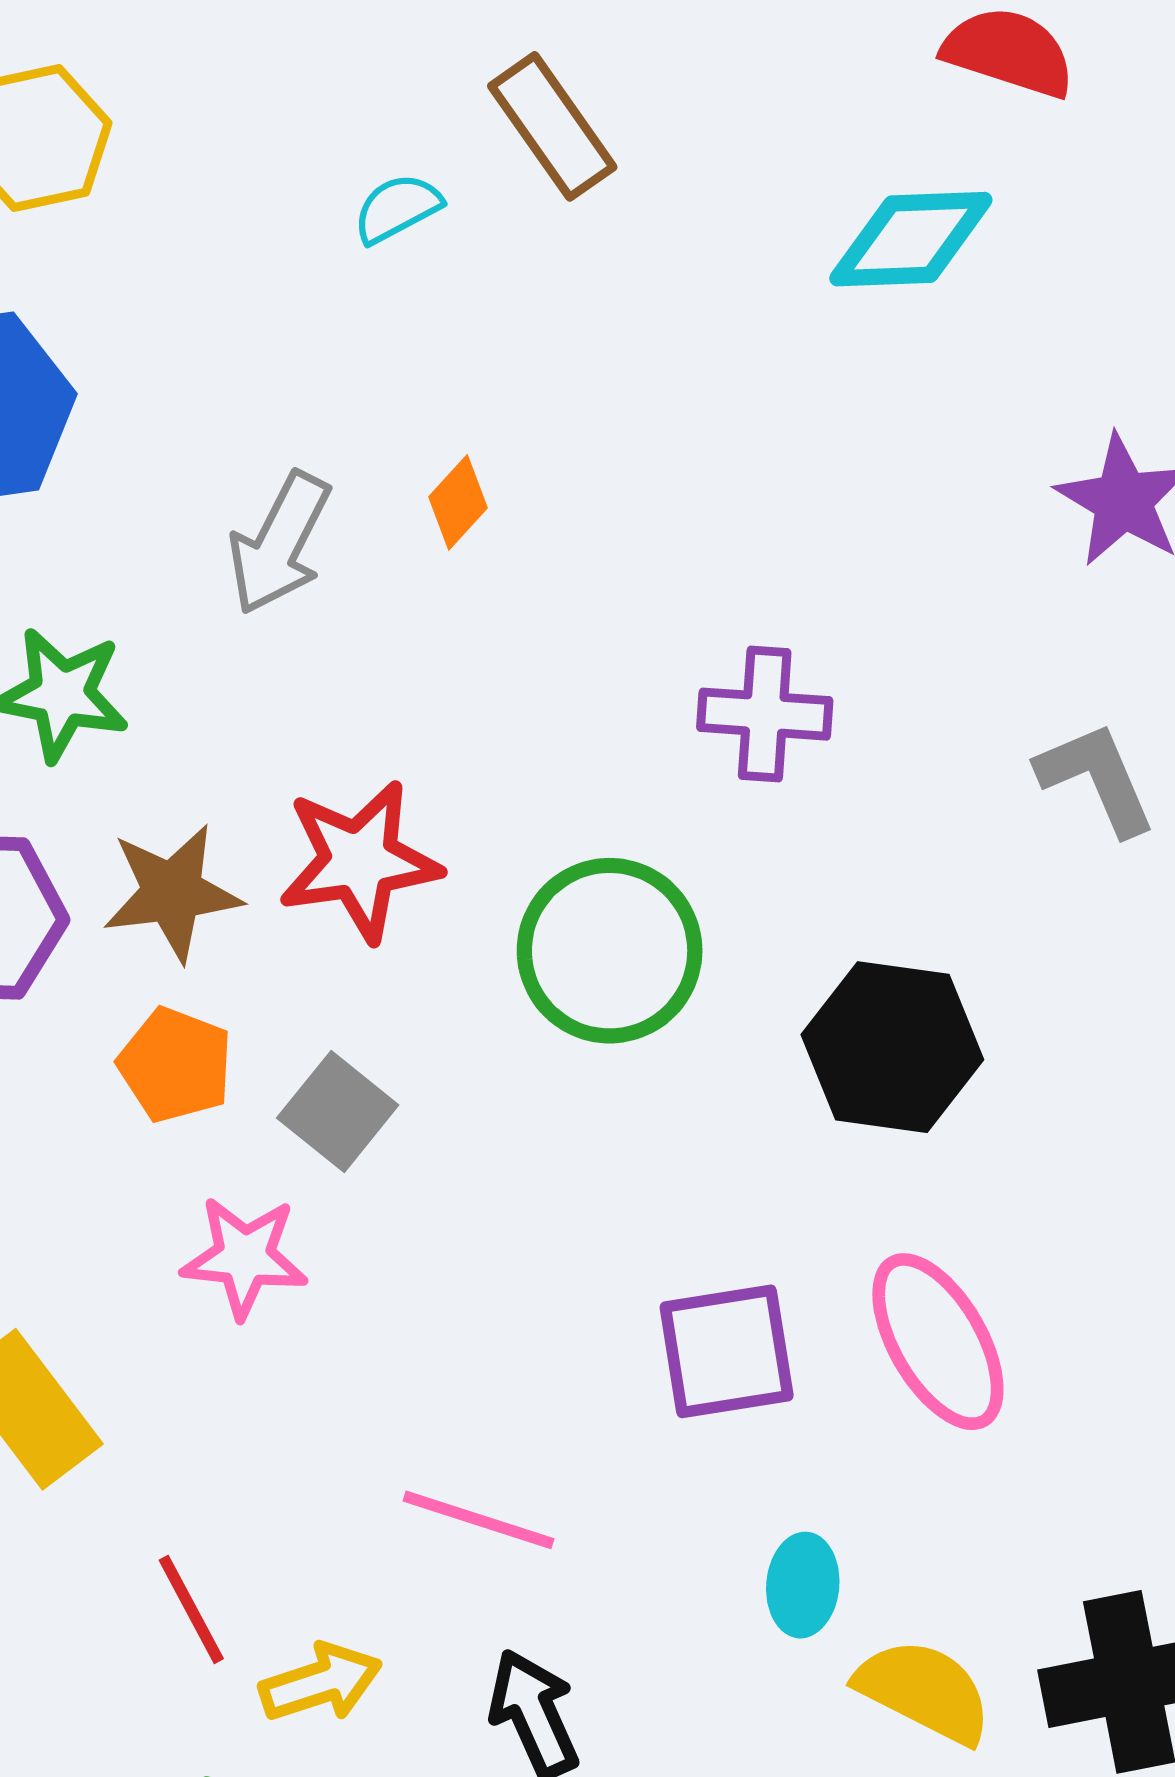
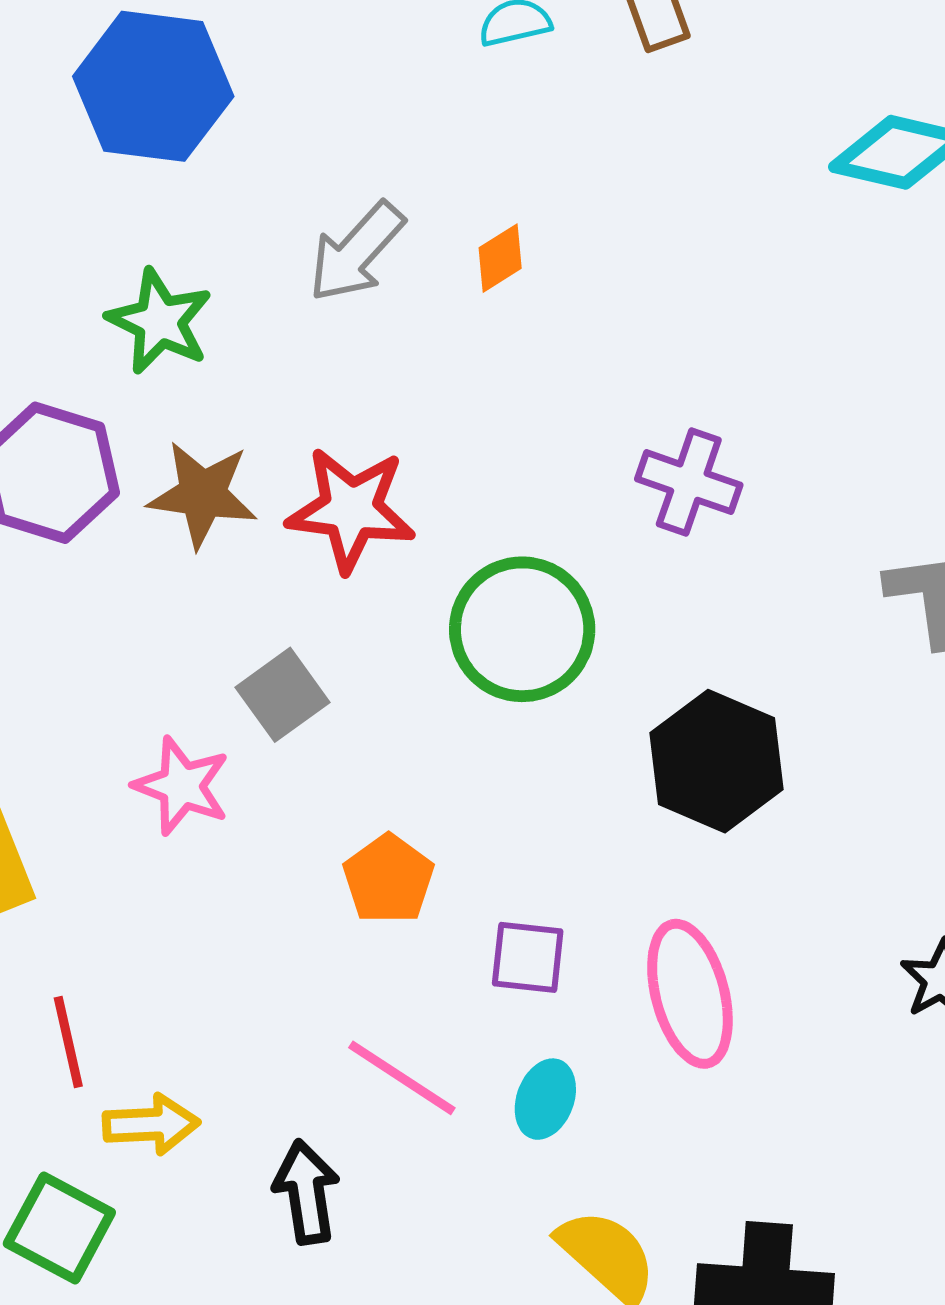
orange pentagon: (175, 1065) -> (388, 879), moved
purple square: (727, 1351) -> (528, 957), size x0.7
pink line: (479, 1520) -> (402, 1078), moved
cyan ellipse: (803, 1585) -> (545, 1099), moved

